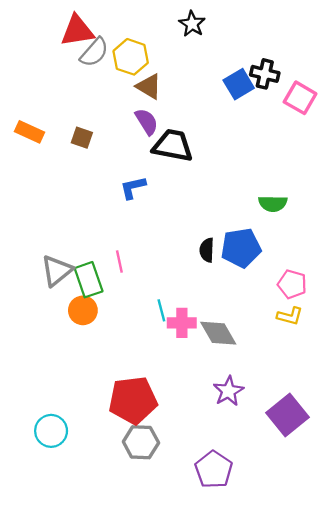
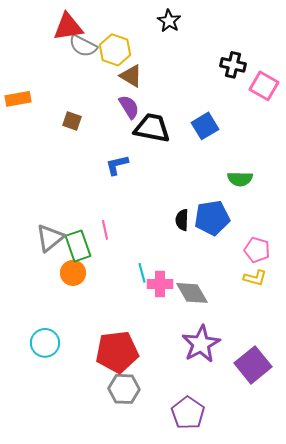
gray semicircle: (94, 52) -> (83, 46), turned 76
blue square: (239, 84) -> (205, 126), moved
orange rectangle: (29, 132) -> (18, 99), moved, turned -35
purple star: (228, 391) -> (201, 344), size x1.4
cyan circle: (51, 431) -> (45, 343), moved

